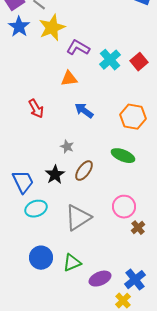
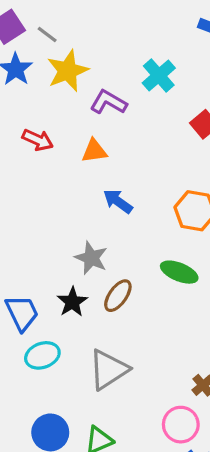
cyan cross: (110, 60) -> (159, 75), moved
red arrow: (36, 109) -> (38, 140), moved, turned -36
gray star: (67, 147) -> (91, 258), size x1.5
pink circle: (124, 207) -> (181, 425), moved

